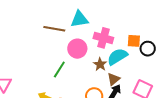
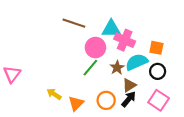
cyan triangle: (79, 19) -> (111, 29), moved
black circle: (148, 49) -> (158, 71), moved
green line: (59, 69) -> (90, 68), moved

